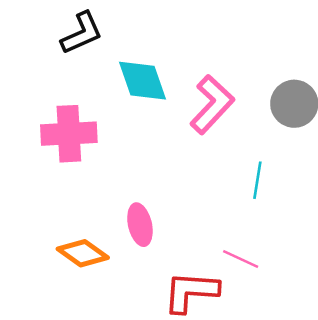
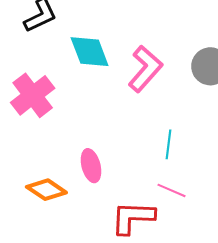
pink cross: (69, 134) -> (33, 95), turned -33
cyan line: (257, 180) -> (169, 144), moved

